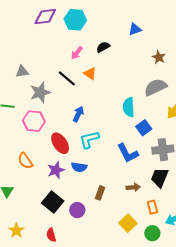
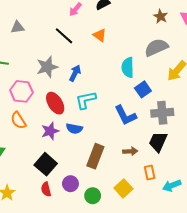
orange triangle: (90, 73) -> (100, 35), moved
gray star: (40, 92) -> (47, 67), moved
pink hexagon: (34, 121) -> (21, 91), moved
brown rectangle: (100, 193) -> (95, 156), size x1.6
purple circle: (77, 210) -> (70, 184), moved
green circle: (152, 233) -> (93, 196), moved
red semicircle: (51, 235) -> (46, 189), moved

